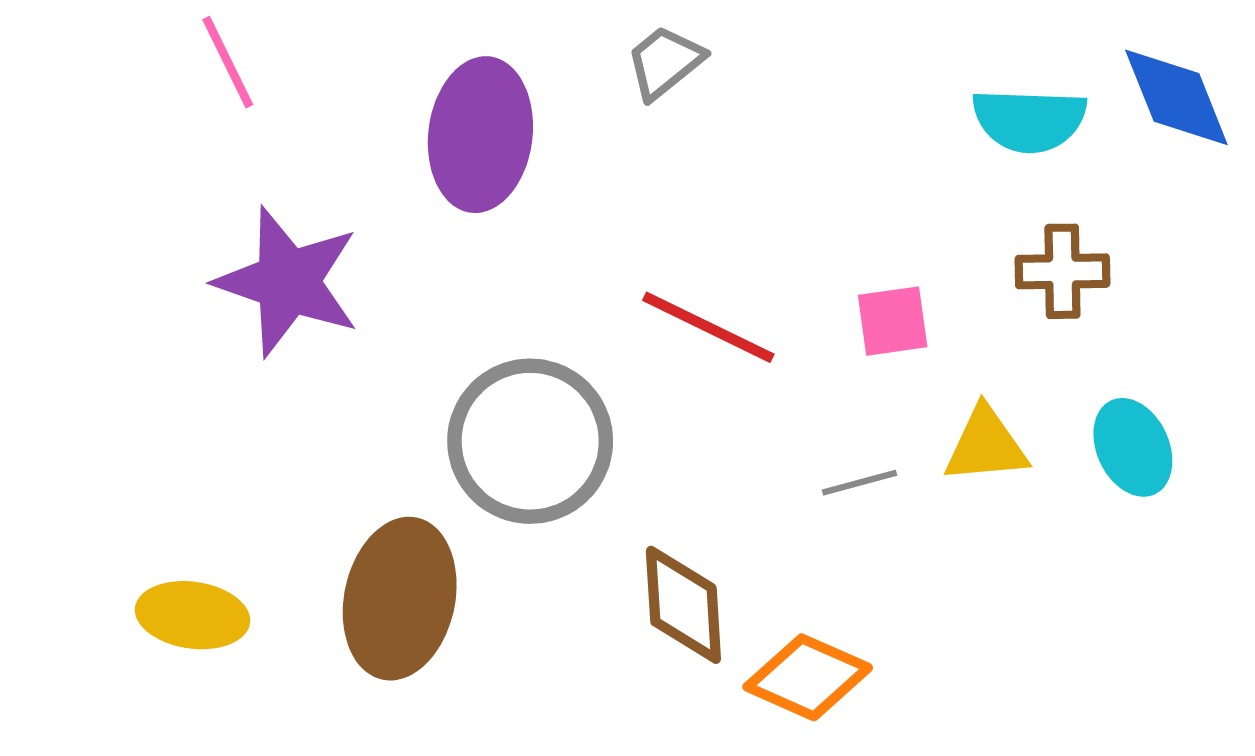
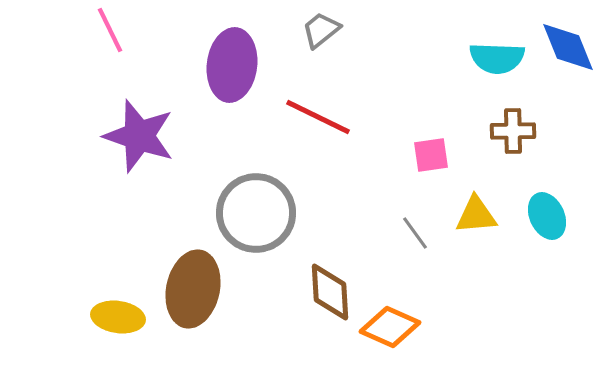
red line: (708, 327) -> (318, 117), moved
gray line: (859, 483) -> (415, 233), turned 69
yellow ellipse: (193, 615) -> (118, 317), moved

